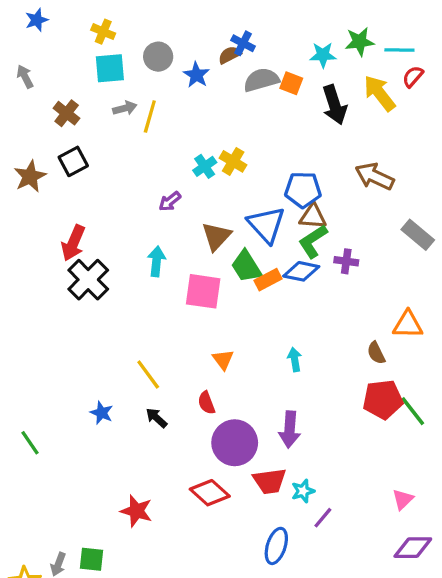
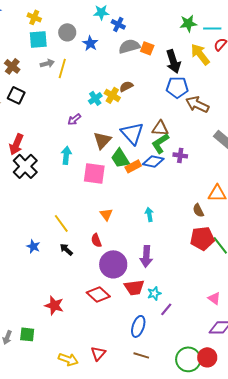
brown semicircle: (230, 55) -> (126, 86), moved
cyan star: (323, 55) -> (101, 12), moved
black square: (73, 161) -> (16, 95), turned -36
blue pentagon: (303, 190) -> (177, 87), moved
pink triangle: (403, 499) -> (214, 298), turned -40

